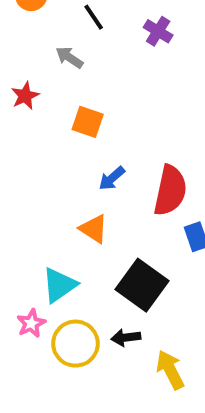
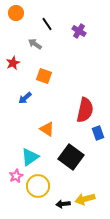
blue arrow: (112, 178) -> (25, 98), moved
black arrow: (126, 338) -> (63, 204), moved
yellow arrow: (170, 370) -> (85, 199), turned -78

